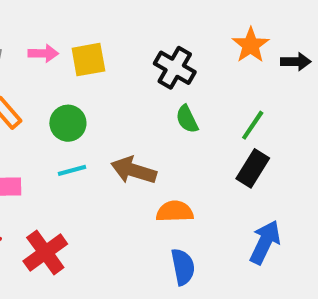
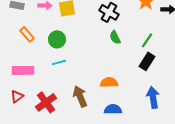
brown arrow: (134, 170) -> (80, 96), moved, turned 50
blue arrow: (265, 242) -> (153, 97), turned -35
blue semicircle: (183, 267) -> (113, 109), turned -78

